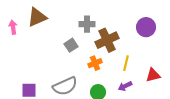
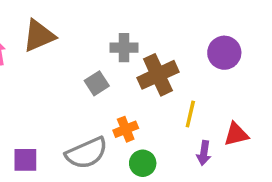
orange cross: (95, 63) -> (126, 129), moved
purple arrow: (125, 86) -> (204, 153), moved, turned -56

